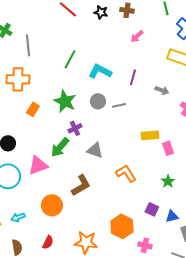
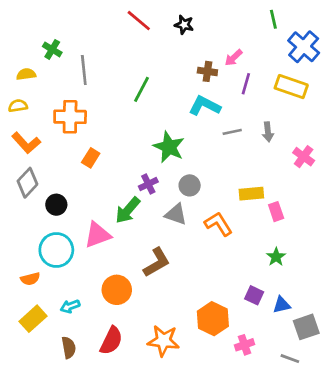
brown cross: (127, 10) -> (207, 71), moved
cyan L-shape: (100, 71) -> (205, 106), moved
purple line: (133, 77) -> (246, 84), moved
gray arrow: (162, 90) -> (268, 132), turned 64
green star: (65, 101) -> (169, 147), moved
gray circle: (98, 101) -> (190, 185), moved
gray line: (119, 105) -> (232, 132), moved
orange L-shape: (126, 173) -> (218, 224), moved
red semicircle: (48, 242) -> (111, 341), size x1.5
pink cross: (145, 245) -> (245, 345), turned -32

